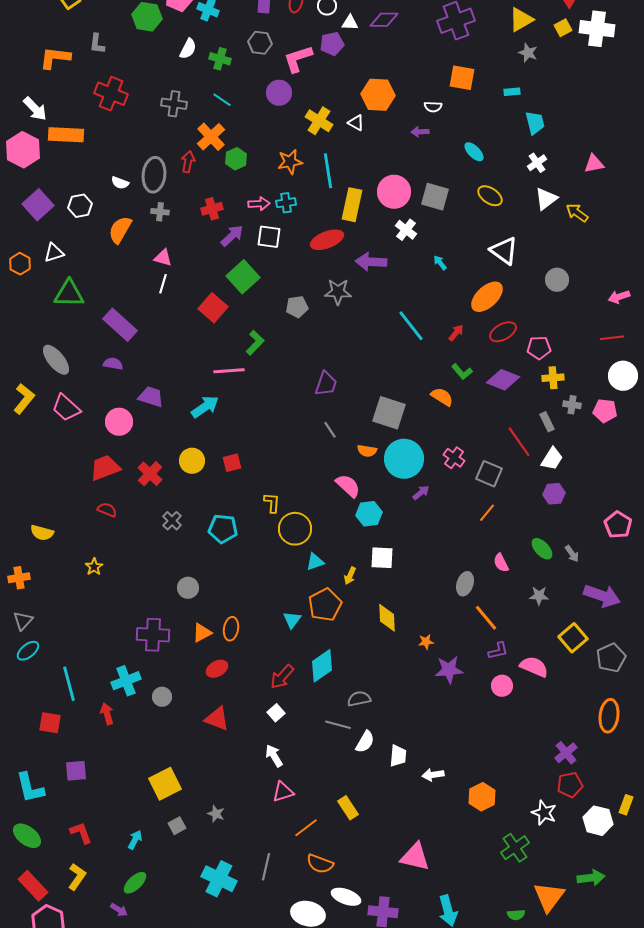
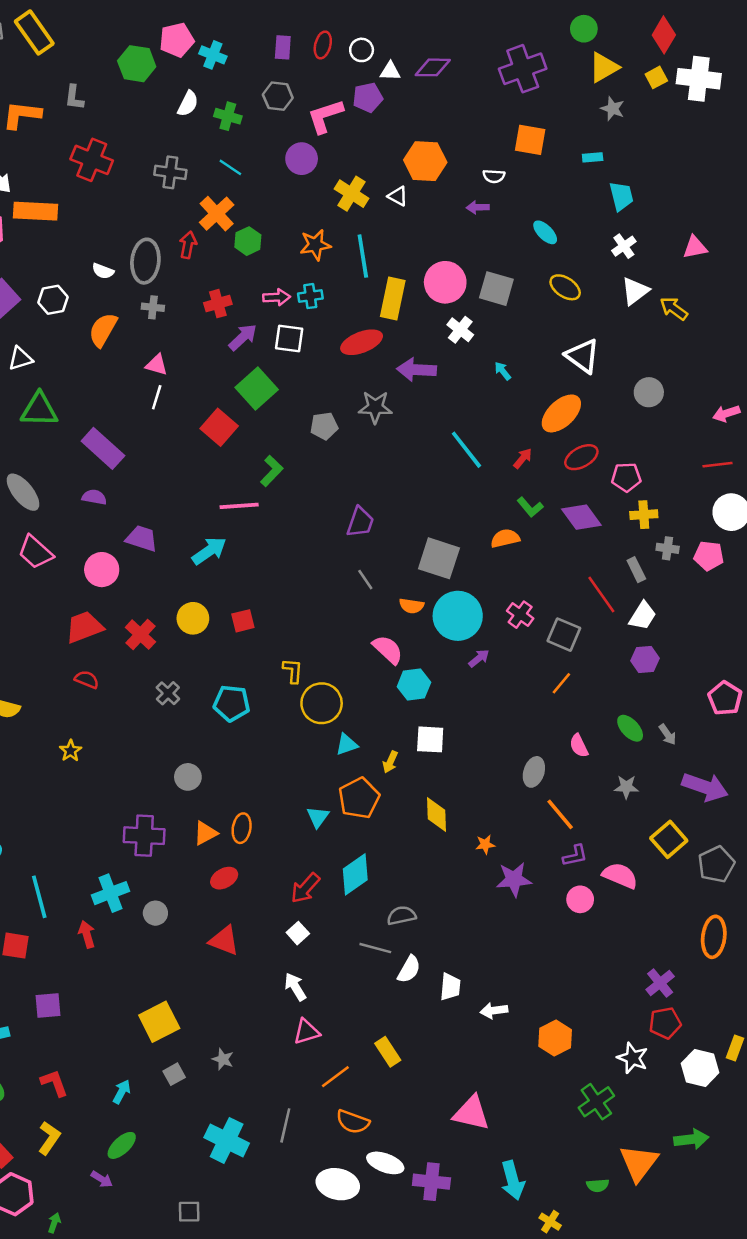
purple diamond: (503, 380) -> (581, 517), turned 32
orange semicircle: (442, 397) -> (505, 538), turned -45

